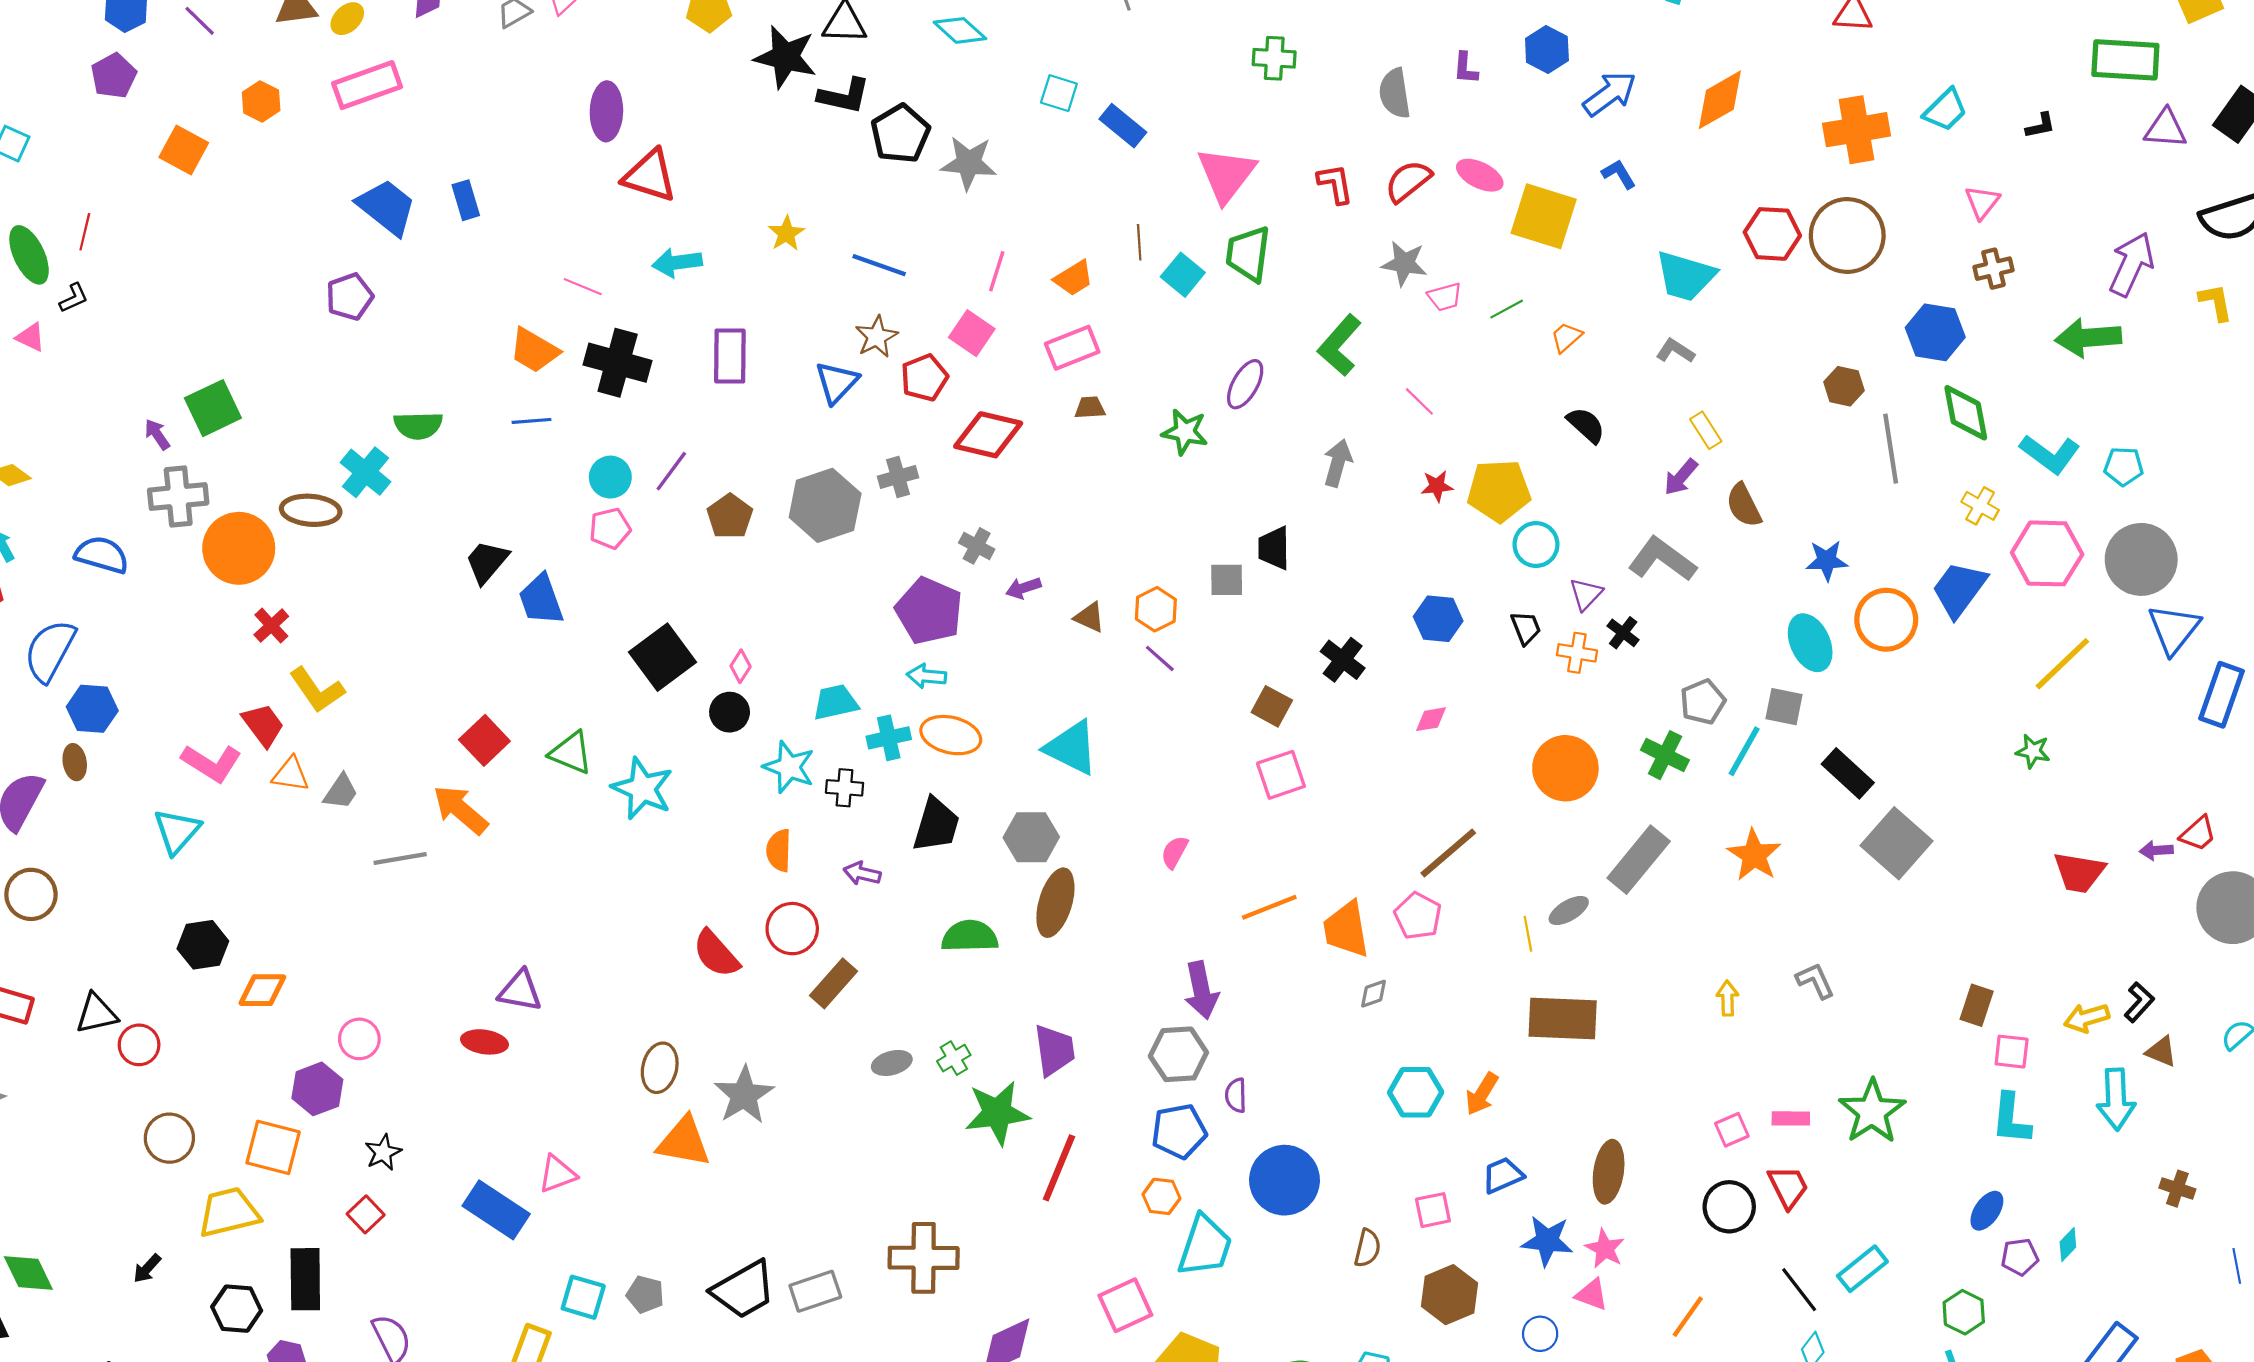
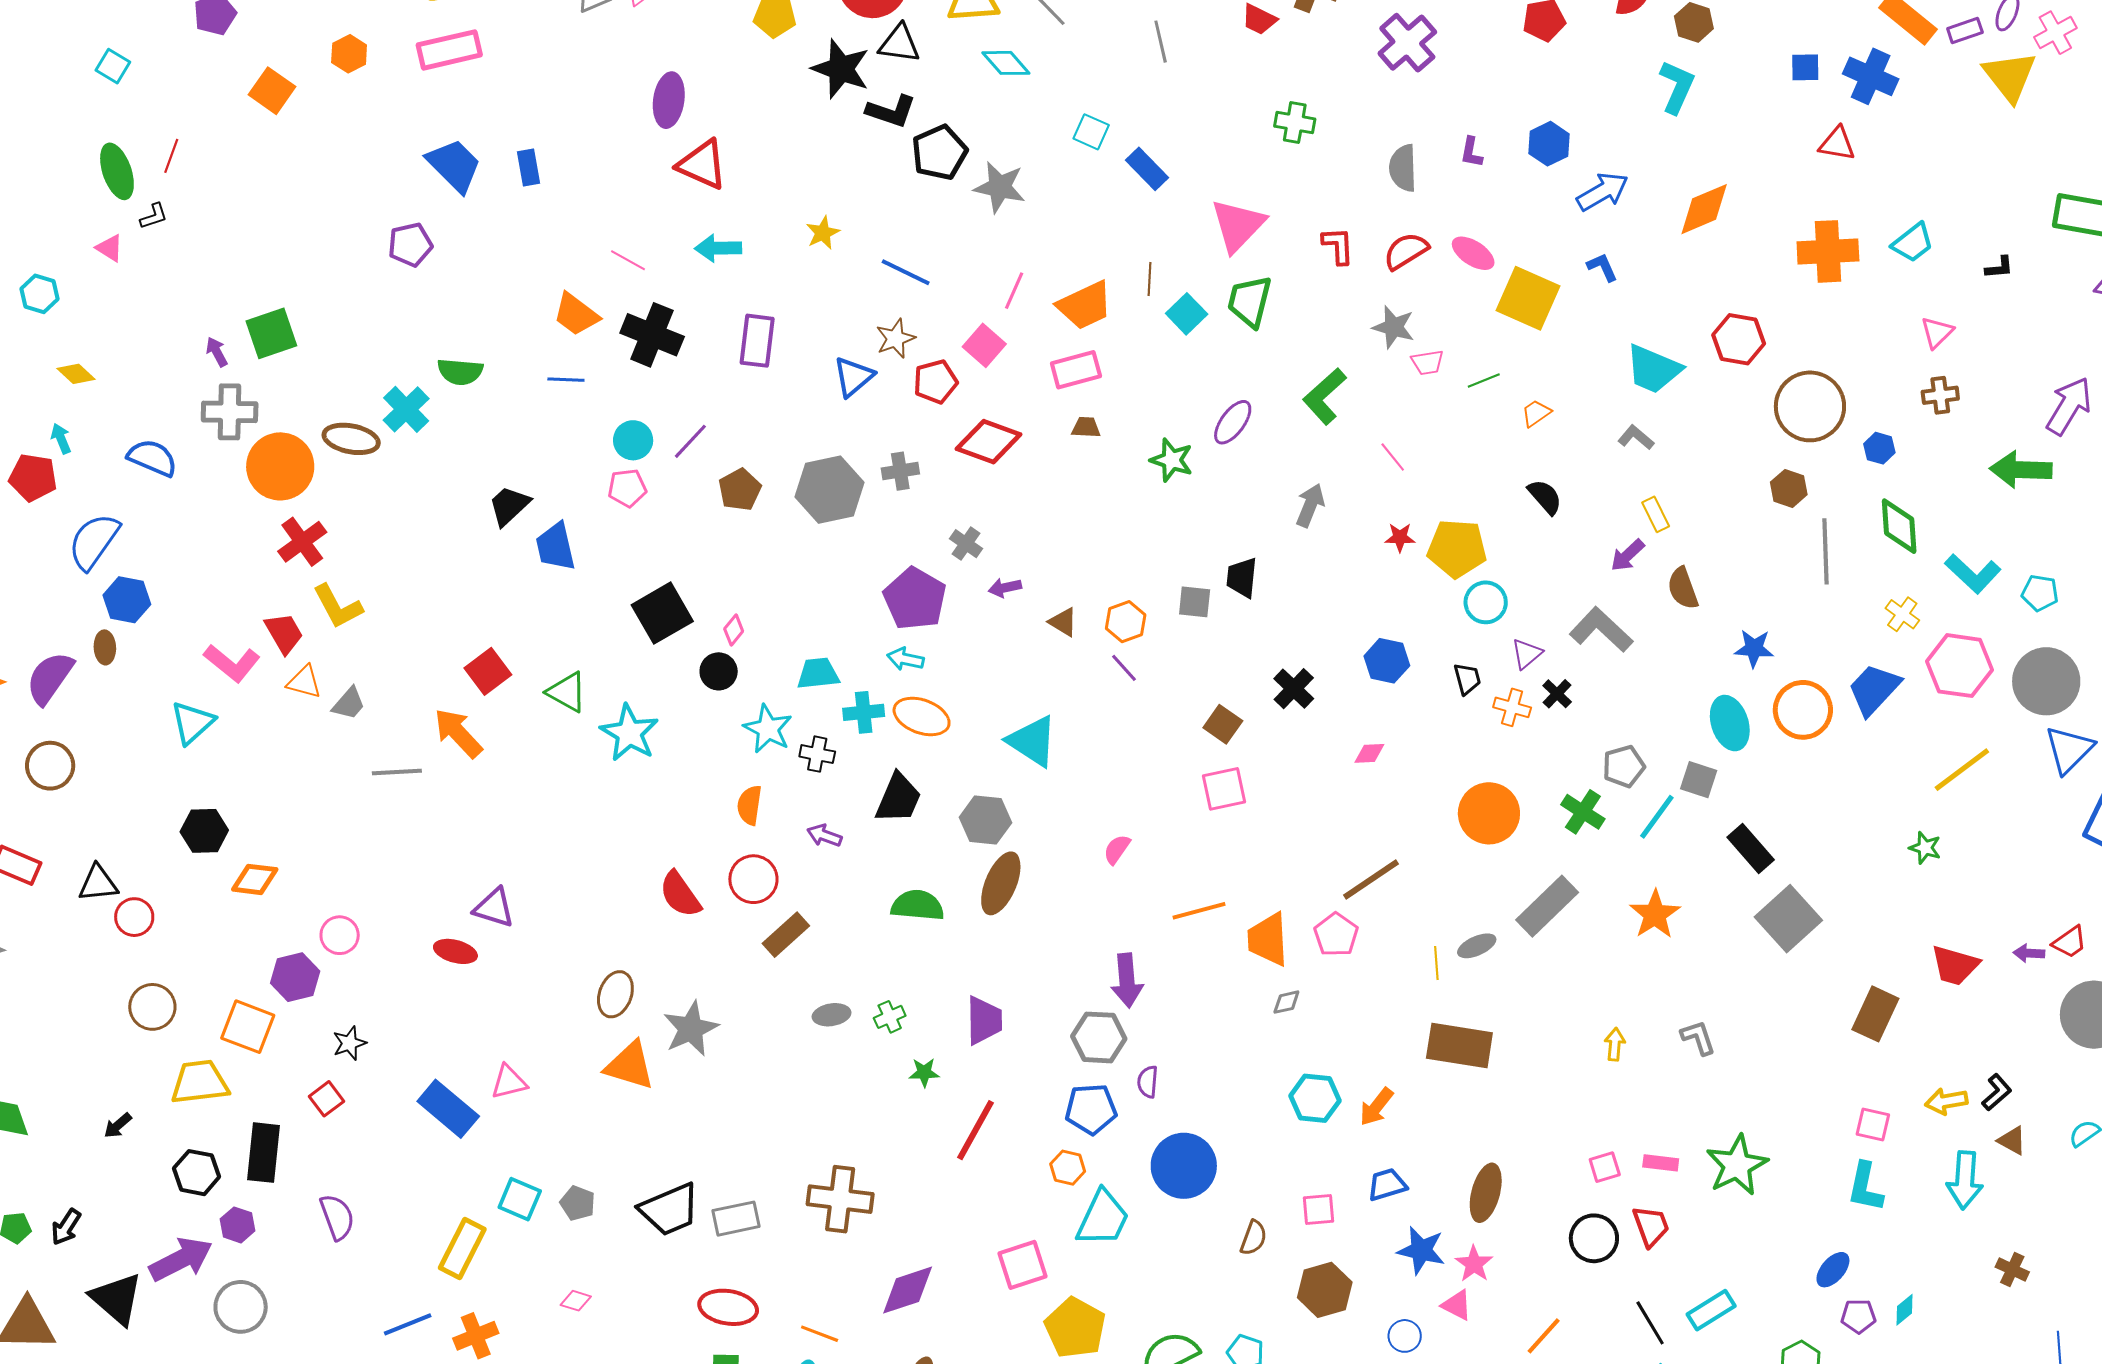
brown circle: (1847, 235) -> (1810, 406), moved
orange trapezoid: (1074, 278) -> (1085, 305), size x1.5
blue hexagon: (1935, 332) -> (1879, 448), size x0.6
red cross: (271, 626) -> (302, 542), size x1.4
brown rectangle: (1977, 1005) -> (1875, 1014), moved, size x1.4
green star: (997, 1113) -> (924, 1072), size x0.5

